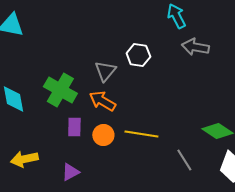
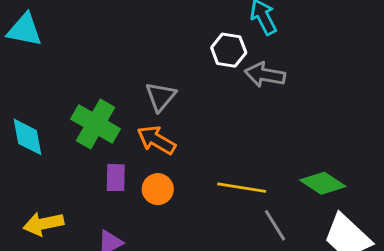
gray arrow: (195, 47) -> (265, 75), moved
white hexagon: (138, 55) -> (229, 50), moved
yellow line: (141, 134) -> (242, 188), moved

